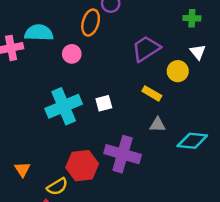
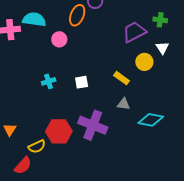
purple trapezoid: (146, 49) -> (134, 32), moved
cyan cross: (64, 106) -> (49, 81), size x0.5

